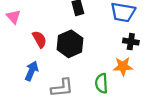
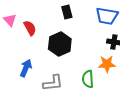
red semicircle: (39, 39) -> (30, 28), moved

